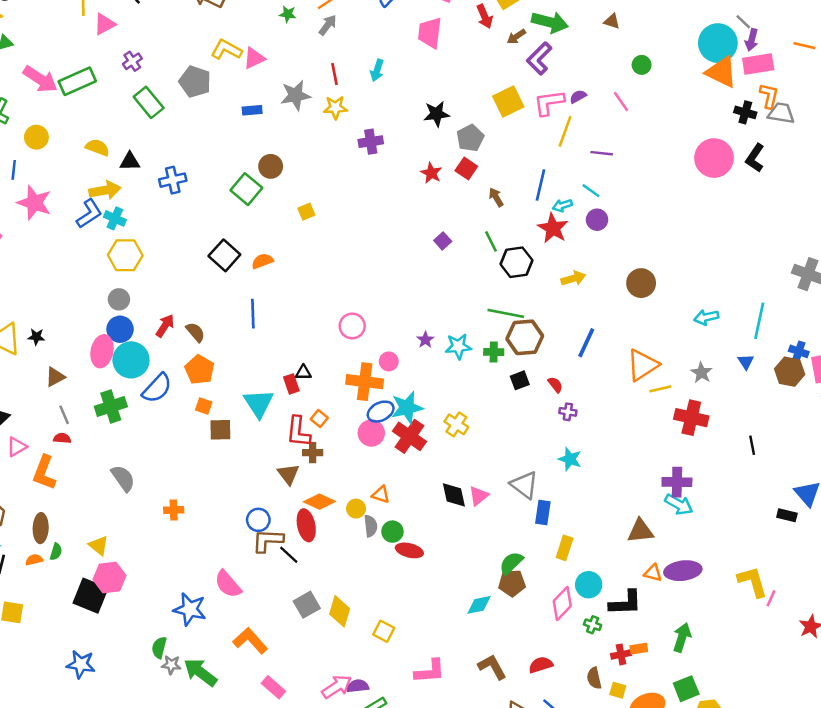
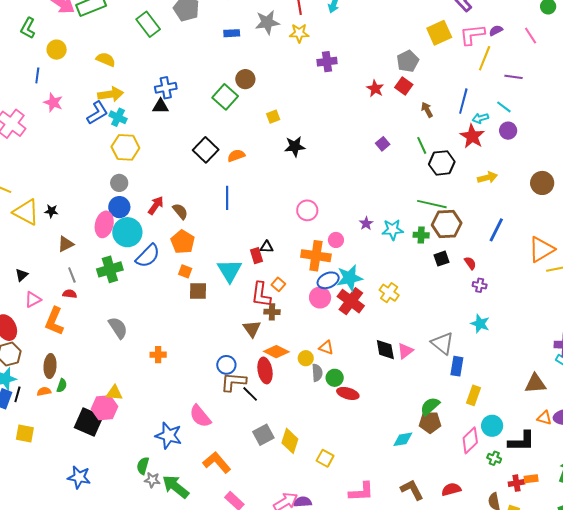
black star: (436, 114) -> (295, 146), moved
black triangle: (130, 161) -> (161, 106), moved
pink star: (34, 203) -> (53, 103), size x0.7
yellow triangle: (99, 546) -> (114, 393), moved, turned -36

